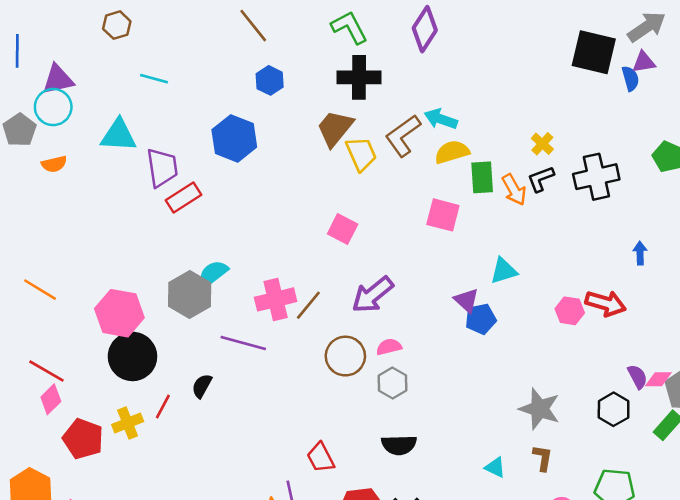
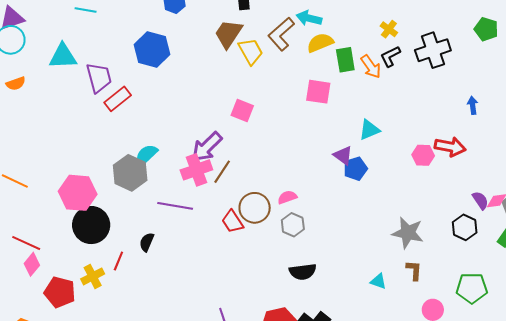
purple arrow: (373, 295) -> (207, 147), moved
red trapezoid: (321, 458) -> (233, 222), moved

